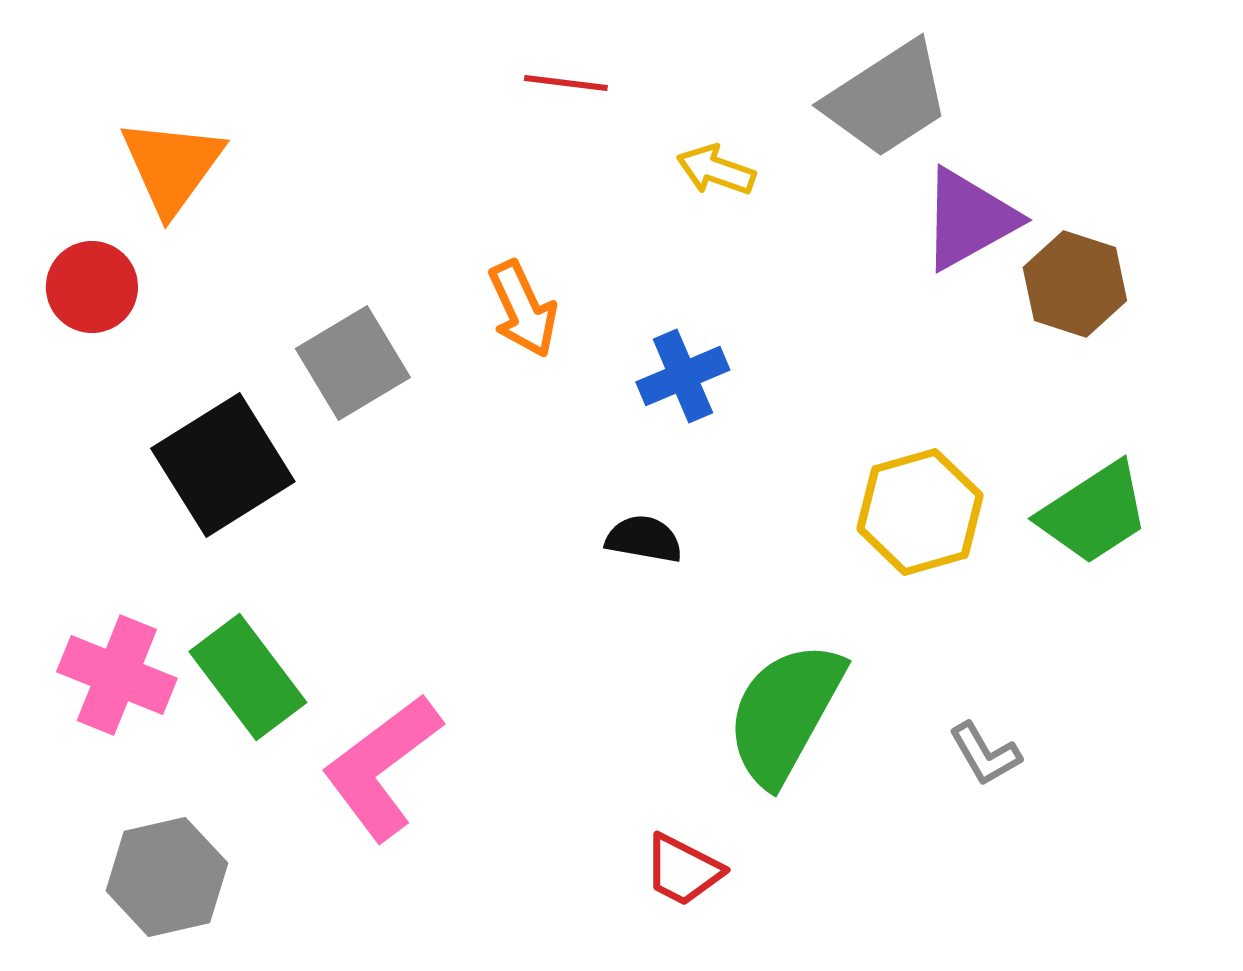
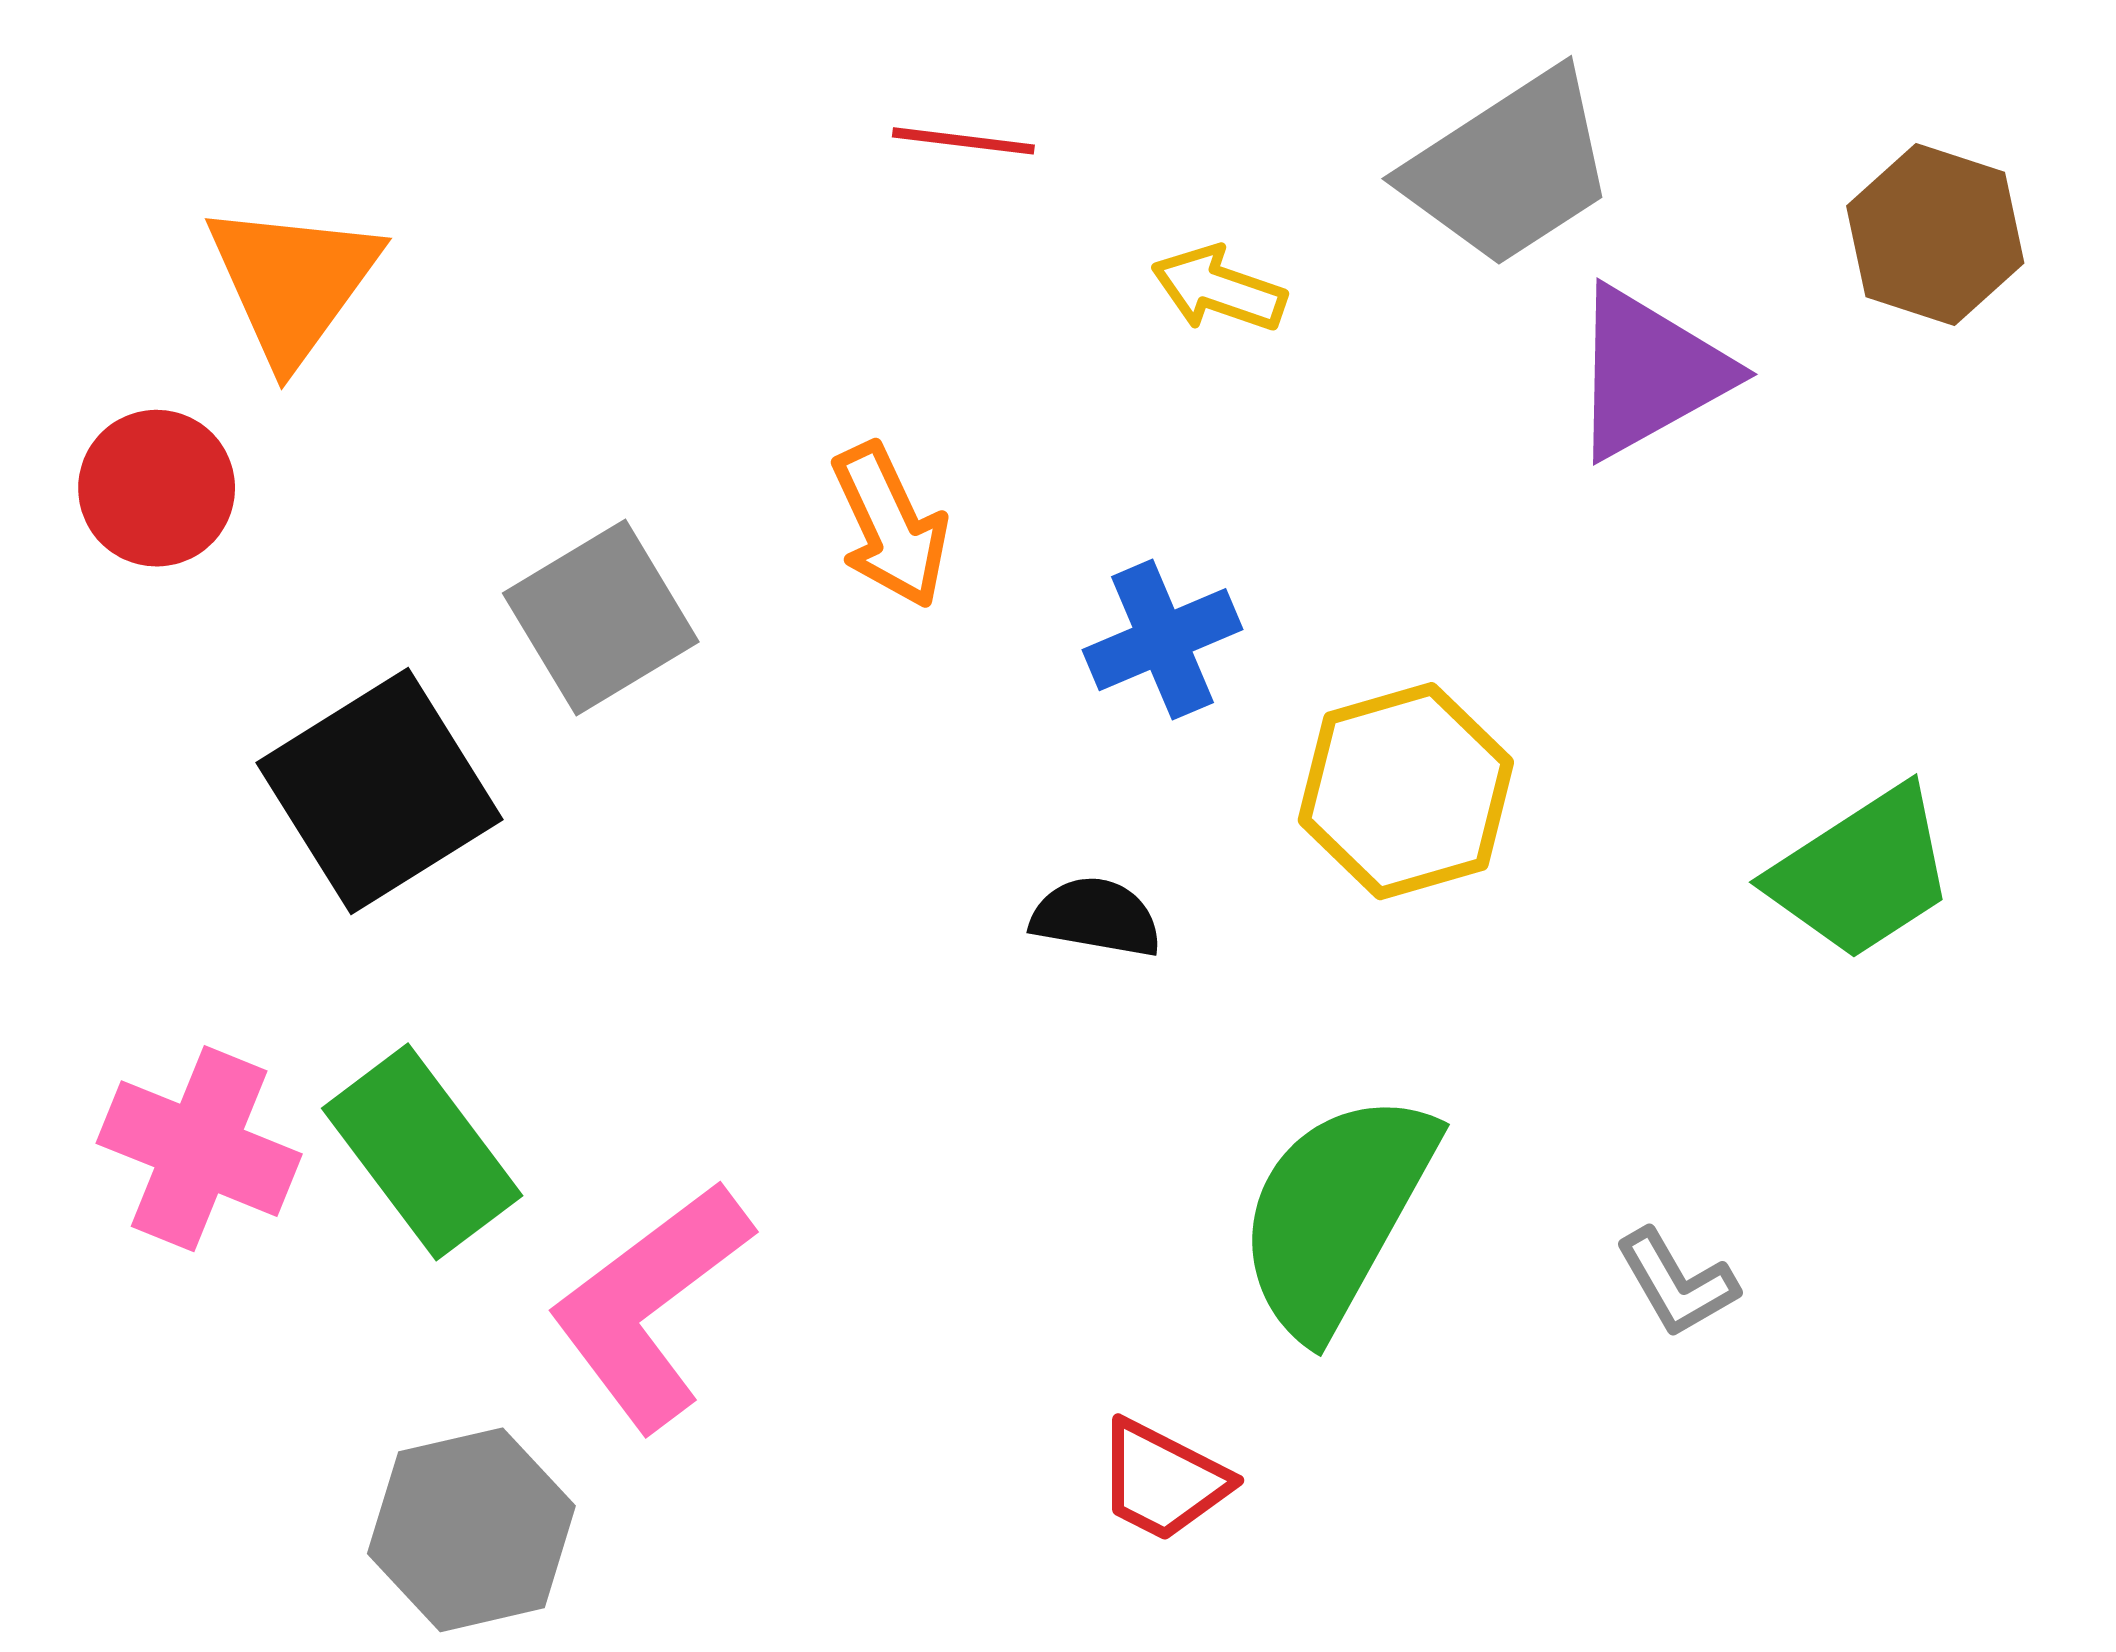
brown hexagon: (1075, 284) -> (1935, 235), moved
yellow hexagon: (920, 512) -> (1406, 791), moved
gray hexagon: (167, 877) -> (471, 1530), moved

